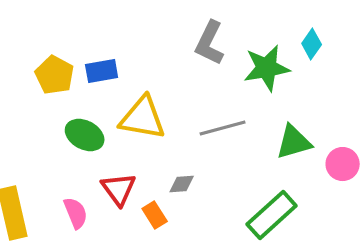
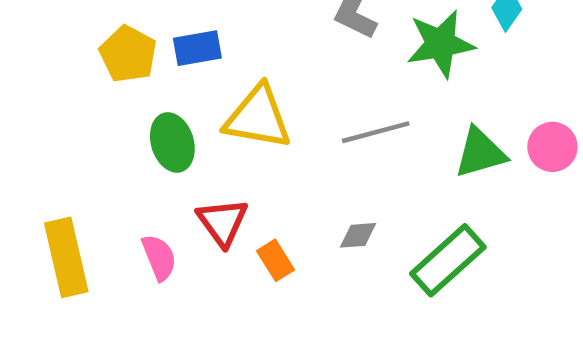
green ellipse: (85, 135) -> (172, 142), turned 45
pink circle: (343, 164) -> (552, 147), moved
gray diamond: (182, 184) -> (358, 235), moved

